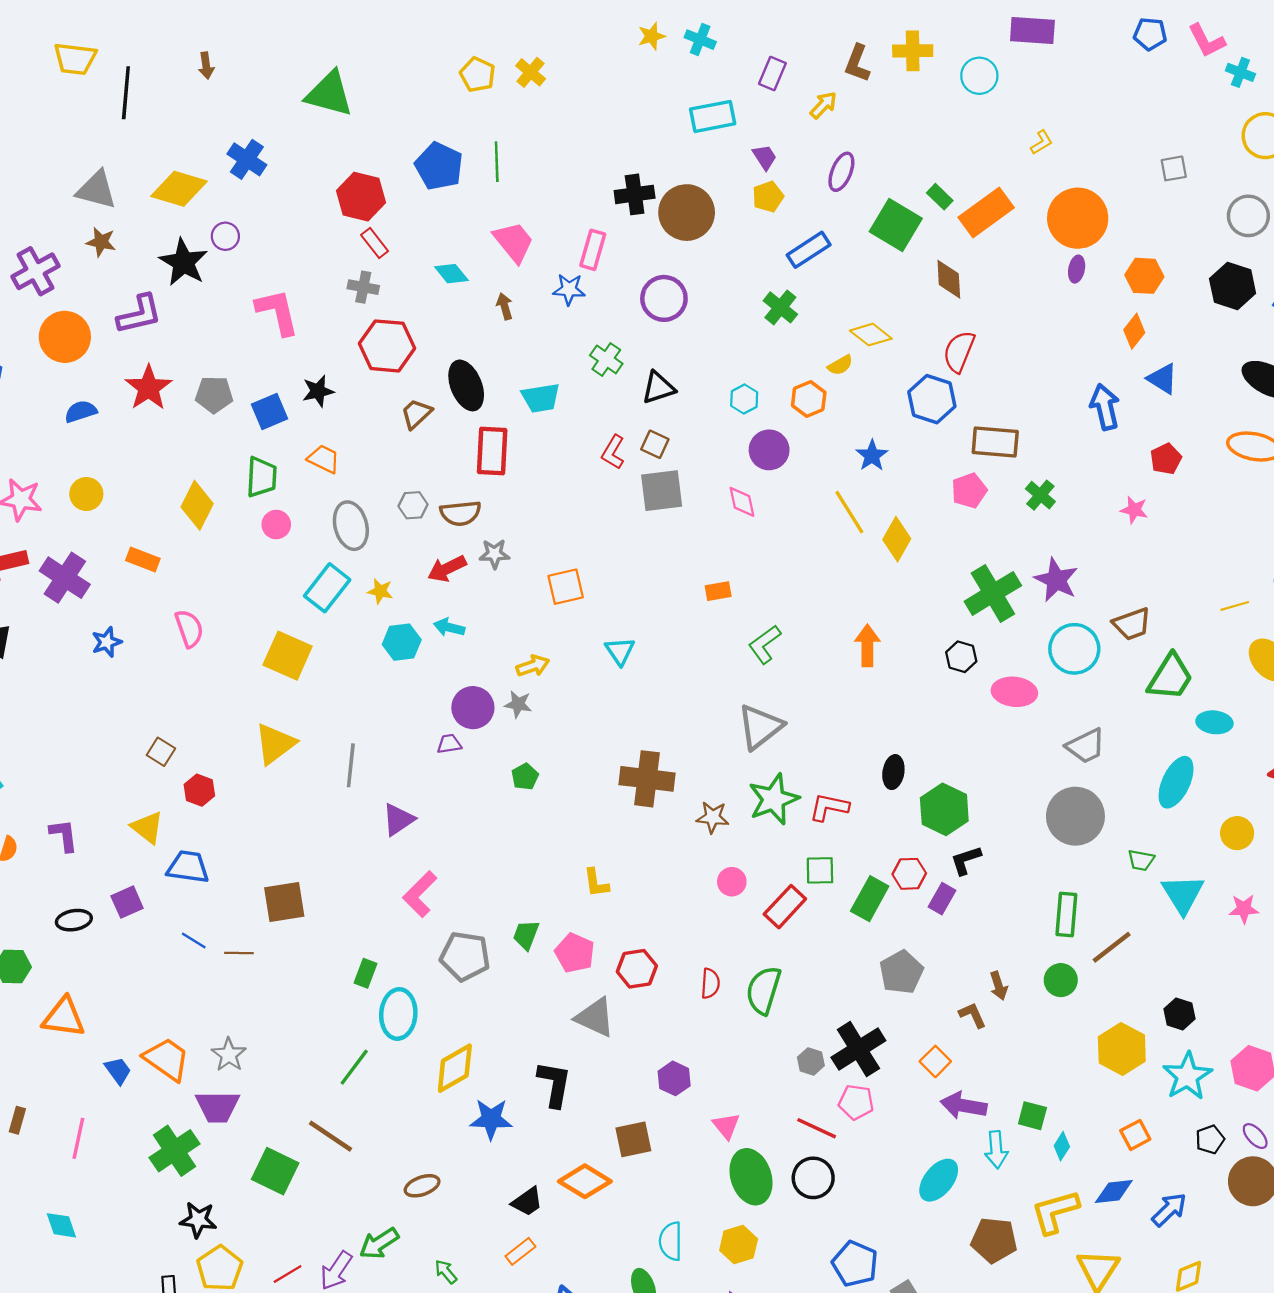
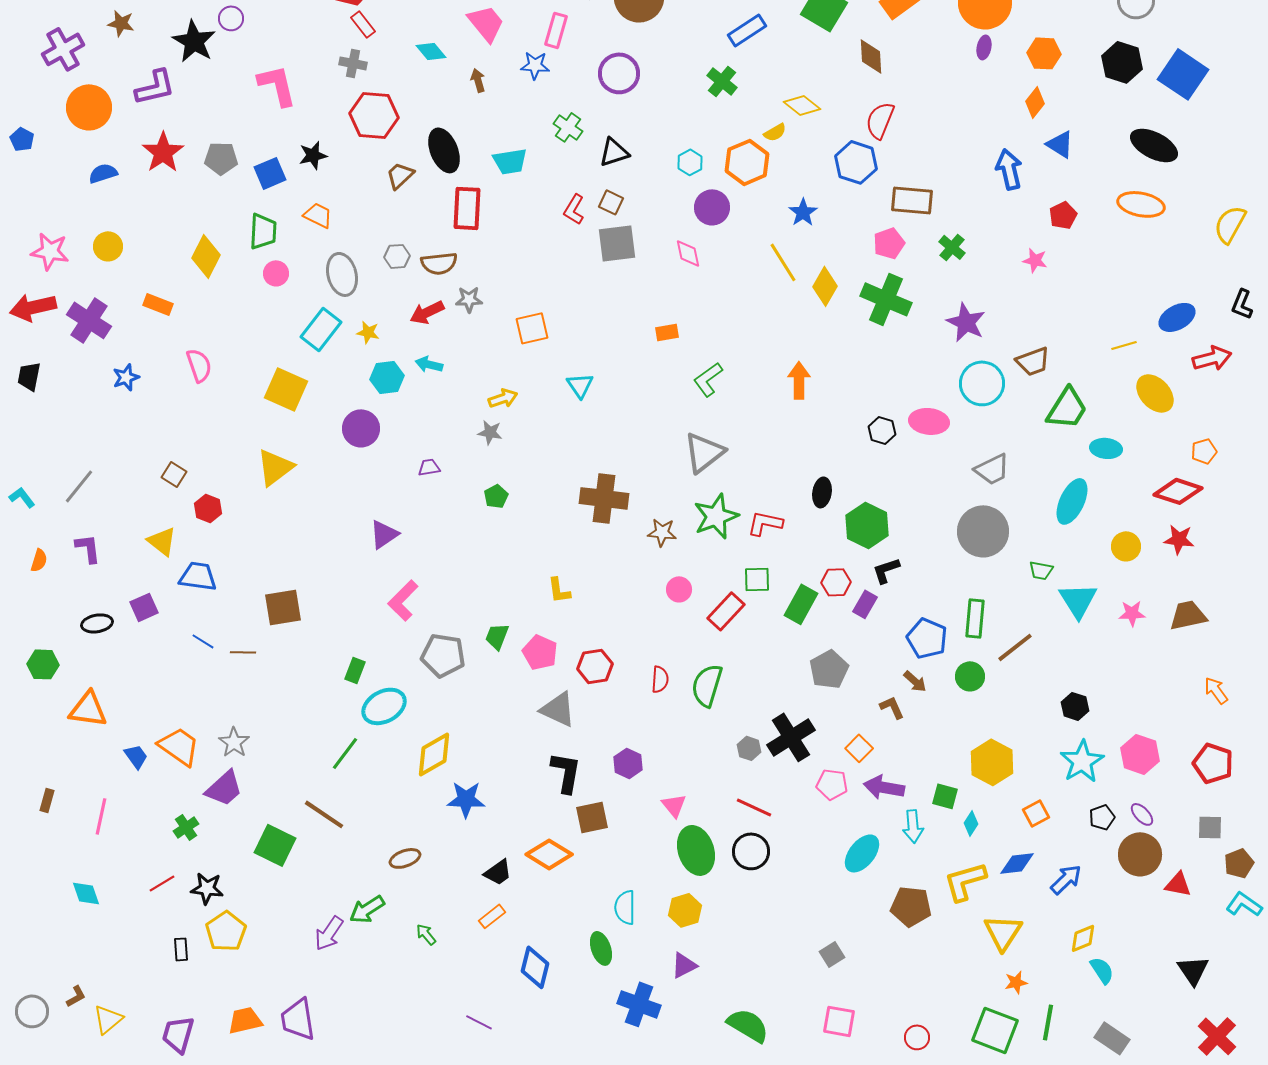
orange hexagon: (809, 399) -> (747, 162), size x1.4
green cross: (993, 593) -> (886, 299), moved, turned -36
black hexagon: (961, 657) -> (882, 430), moved
purple circle: (473, 708) -> (361, 428), moved
gray line: (351, 765) -> (79, 486), moved, turned 33
brown arrow: (999, 986) -> (915, 681), turned -30
cyan ellipse: (398, 1014) -> (384, 706), turned 57
yellow hexagon: (1122, 1049) -> (992, 762), moved
black L-shape: (554, 1084) -> (566, 772), moved
pink pentagon: (856, 1102) -> (832, 784), moved
purple trapezoid: (217, 1107) -> (224, 788), turned -42
green cross: (174, 1151) -> (186, 827), size x0.6
blue pentagon: (855, 1264) -> (927, 638), moved
red line: (288, 1274) -> (162, 883), moved

